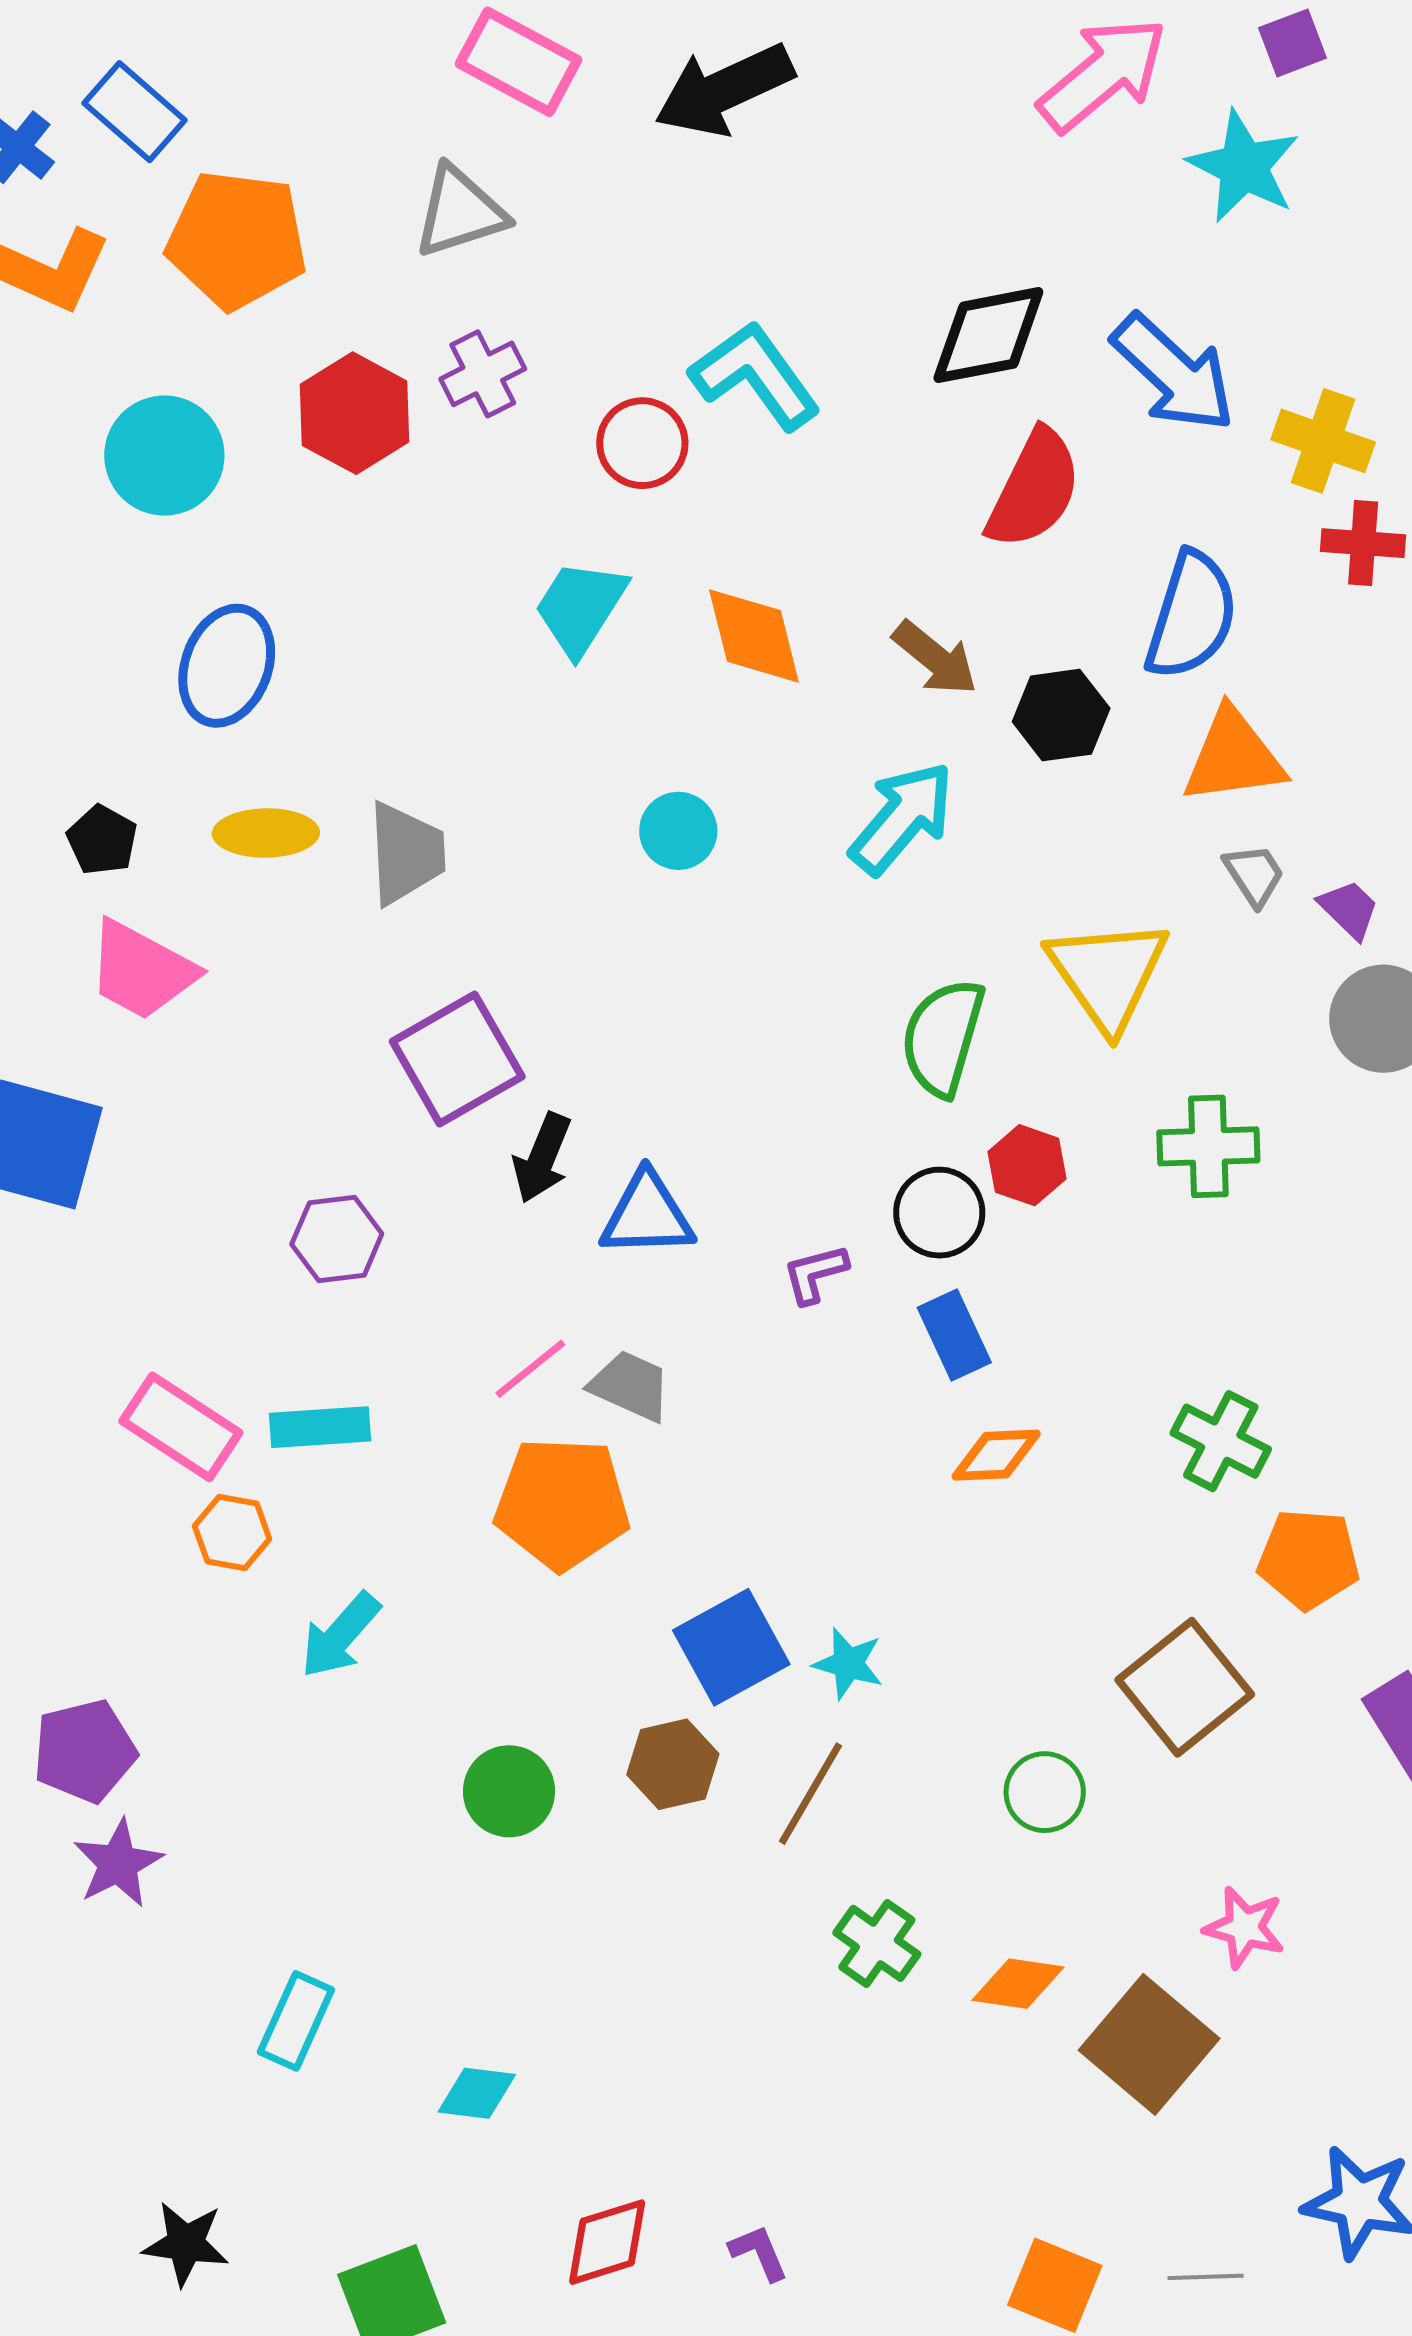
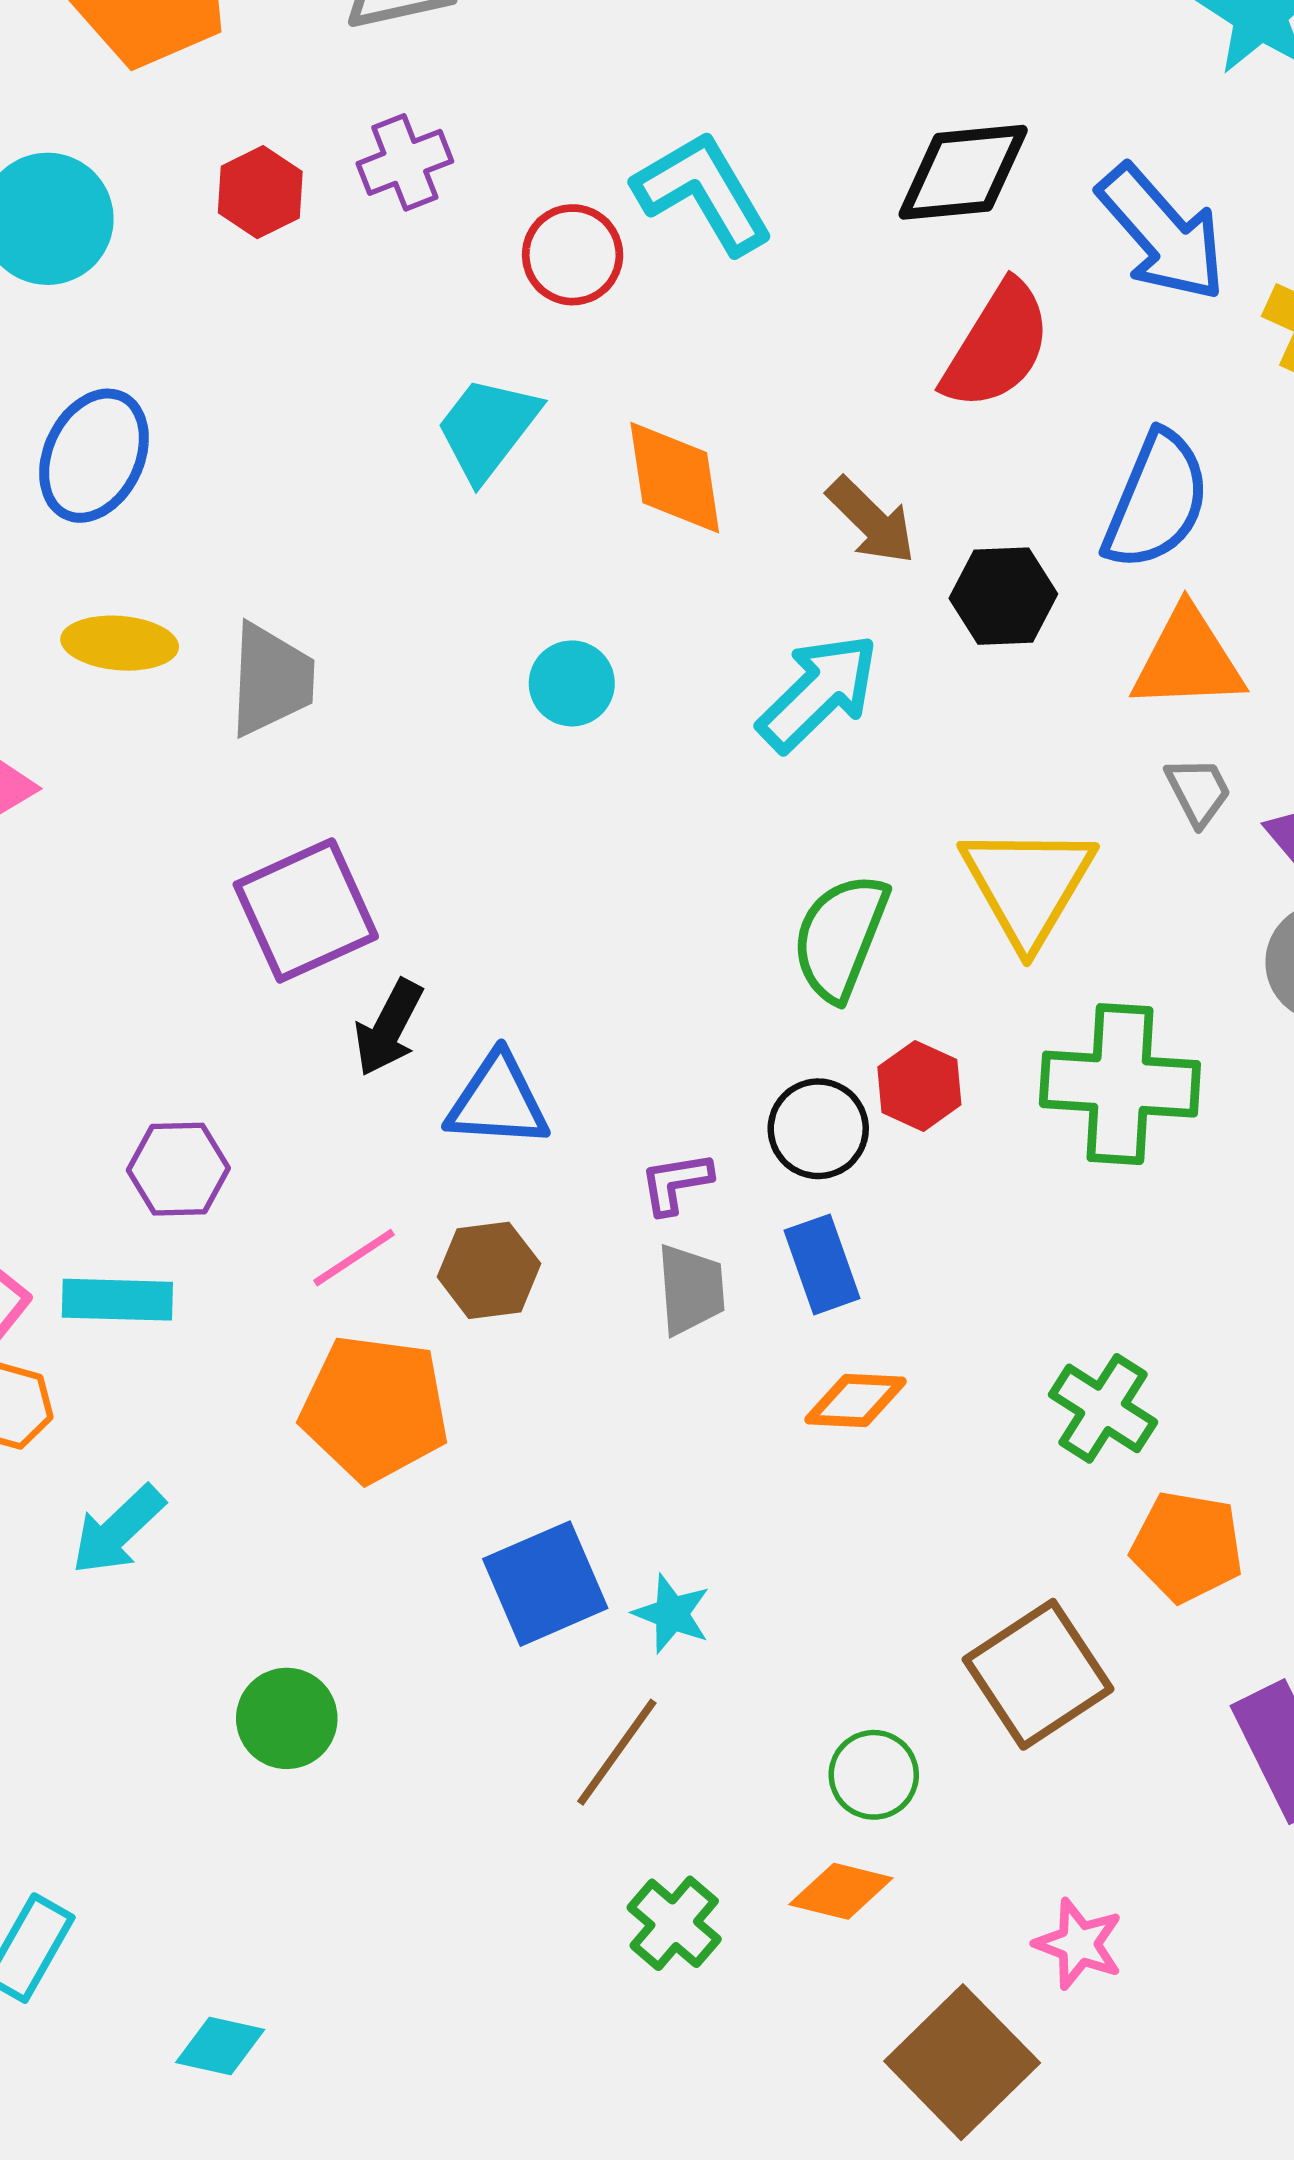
red hexagon: (354, 413) -> (260, 192), size x0.7
green cross: (1208, 1146) -> (1120, 1084), size x1.4
purple hexagon: (337, 1239) -> (178, 1169), moved
gray trapezoid: (630, 1386) -> (691, 1289), moved, turned 56
brown hexagon: (673, 1764) -> (489, 1270), moved
orange diamond: (1018, 1984) -> (841, 1891), moved

